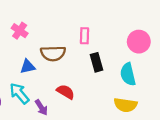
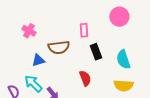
pink circle: (139, 42) -> (119, 17), moved
red semicircle: (66, 92) -> (85, 78), moved, turned 42

